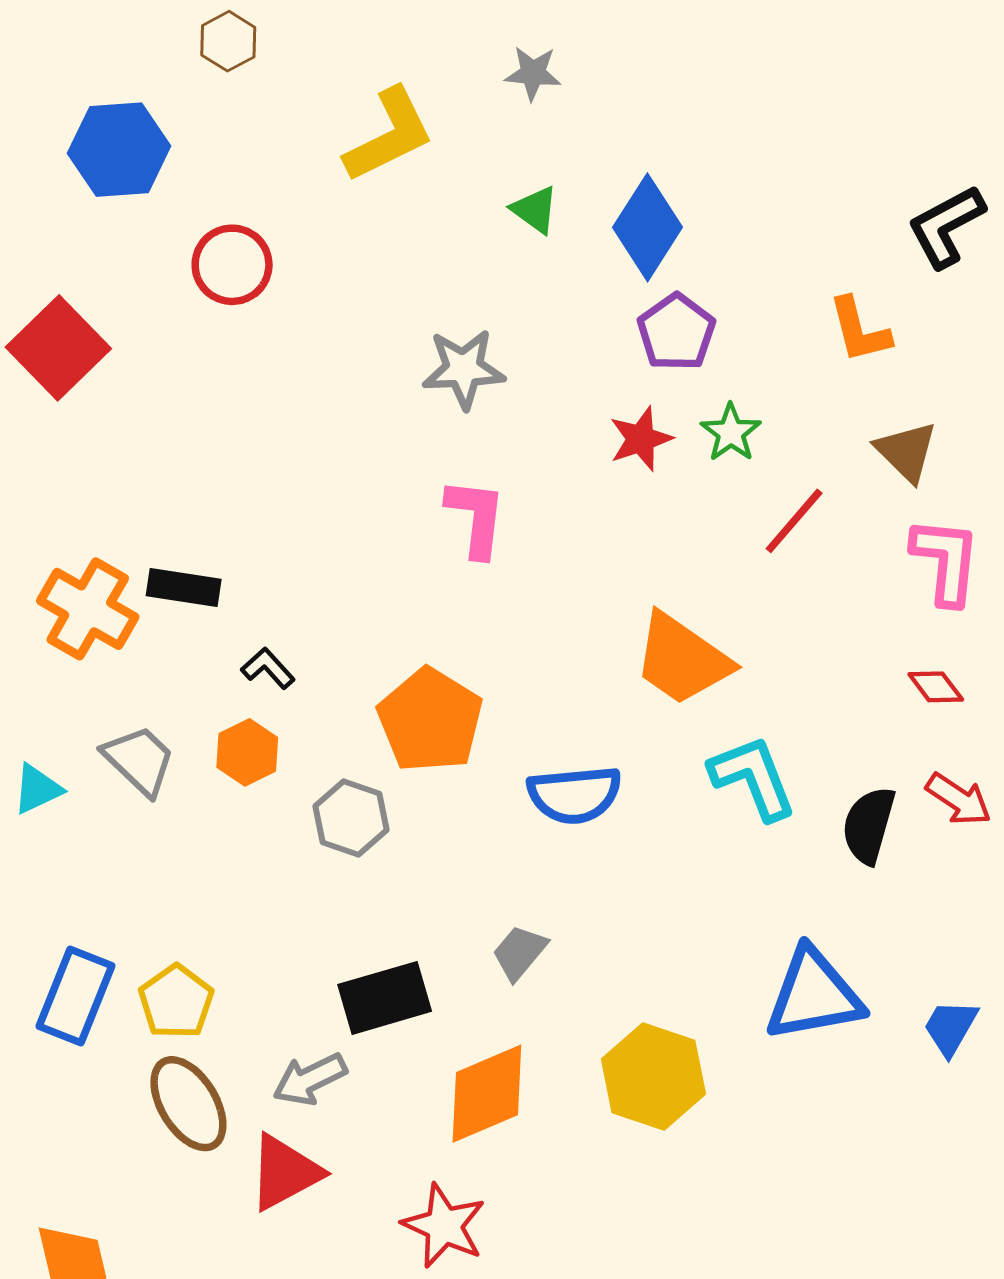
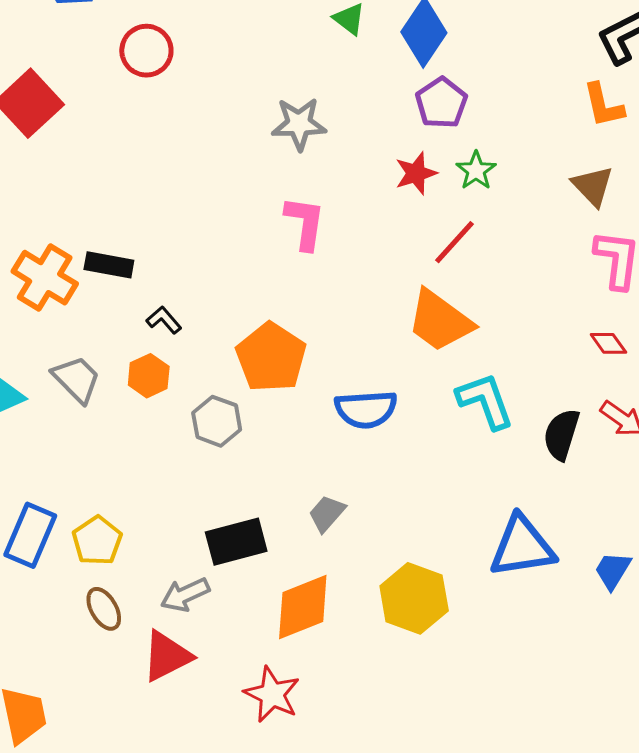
orange L-shape: (859, 330) -> (603, 105), moved
red line: (794, 521) -> (455, 242), moved
brown ellipse: (188, 1104) -> (104, 609), size x0.7

